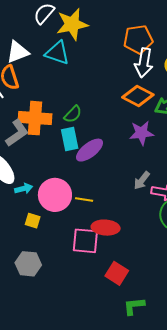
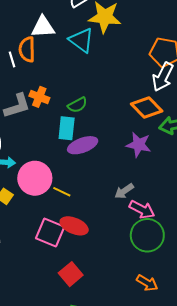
orange cross: (35, 118) -> (39, 97), size x0.6

